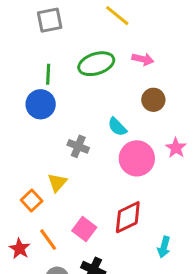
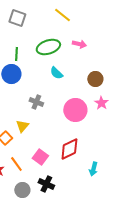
gray square: (50, 20) -> (17, 18), turned 30
brown circle: (153, 100) -> (95, 79), moved
cyan semicircle: (117, 127) -> (56, 73), moved

